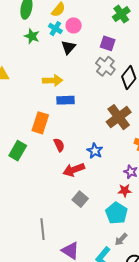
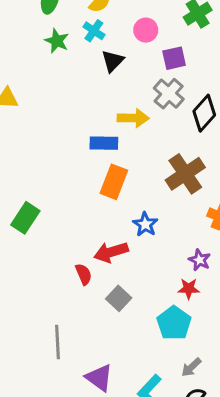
pink circle: (74, 25) -> (146, 30), moved
purple square: (108, 43) -> (174, 58), turned -35
yellow arrow: (53, 80) -> (133, 118), moved
orange rectangle: (40, 123) -> (114, 182), moved
red semicircle: (59, 145) -> (84, 274), moved
gray arrow: (121, 239) -> (191, 367), moved

